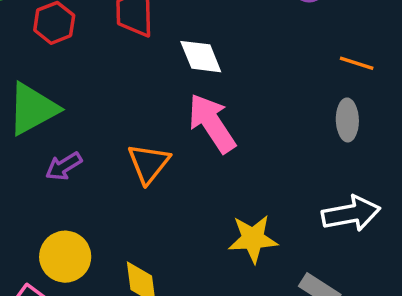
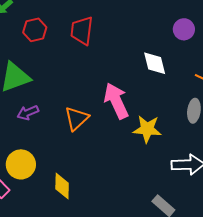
white diamond: (201, 57) -> (155, 63), moved
yellow star: (253, 239) -> (147, 129), moved

